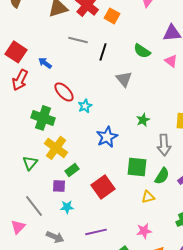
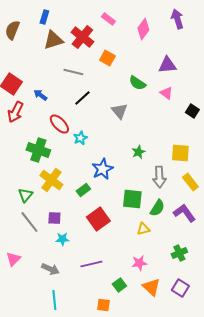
orange square: (112, 16) -> (107, 58), moved
black line: (103, 52) -> (82, 98), moved, turned 30
green rectangle: (72, 170) -> (83, 190), moved
gray line: (34, 206) -> (29, 222), moved

